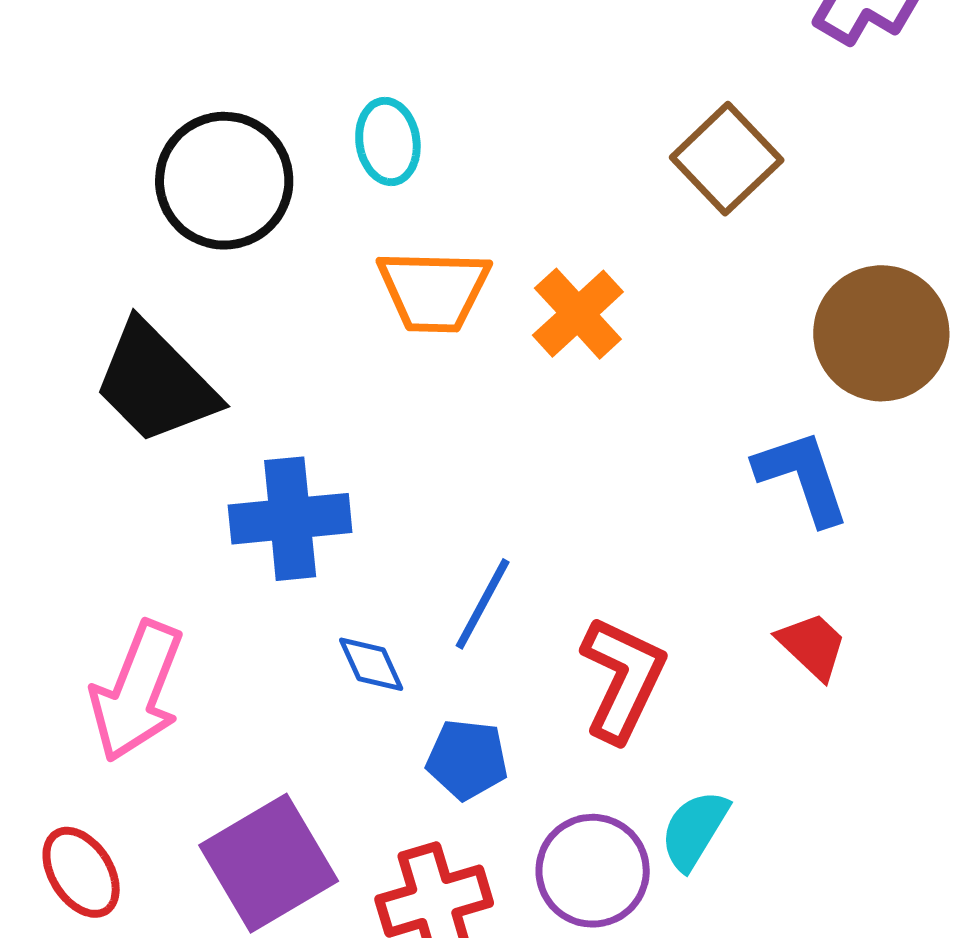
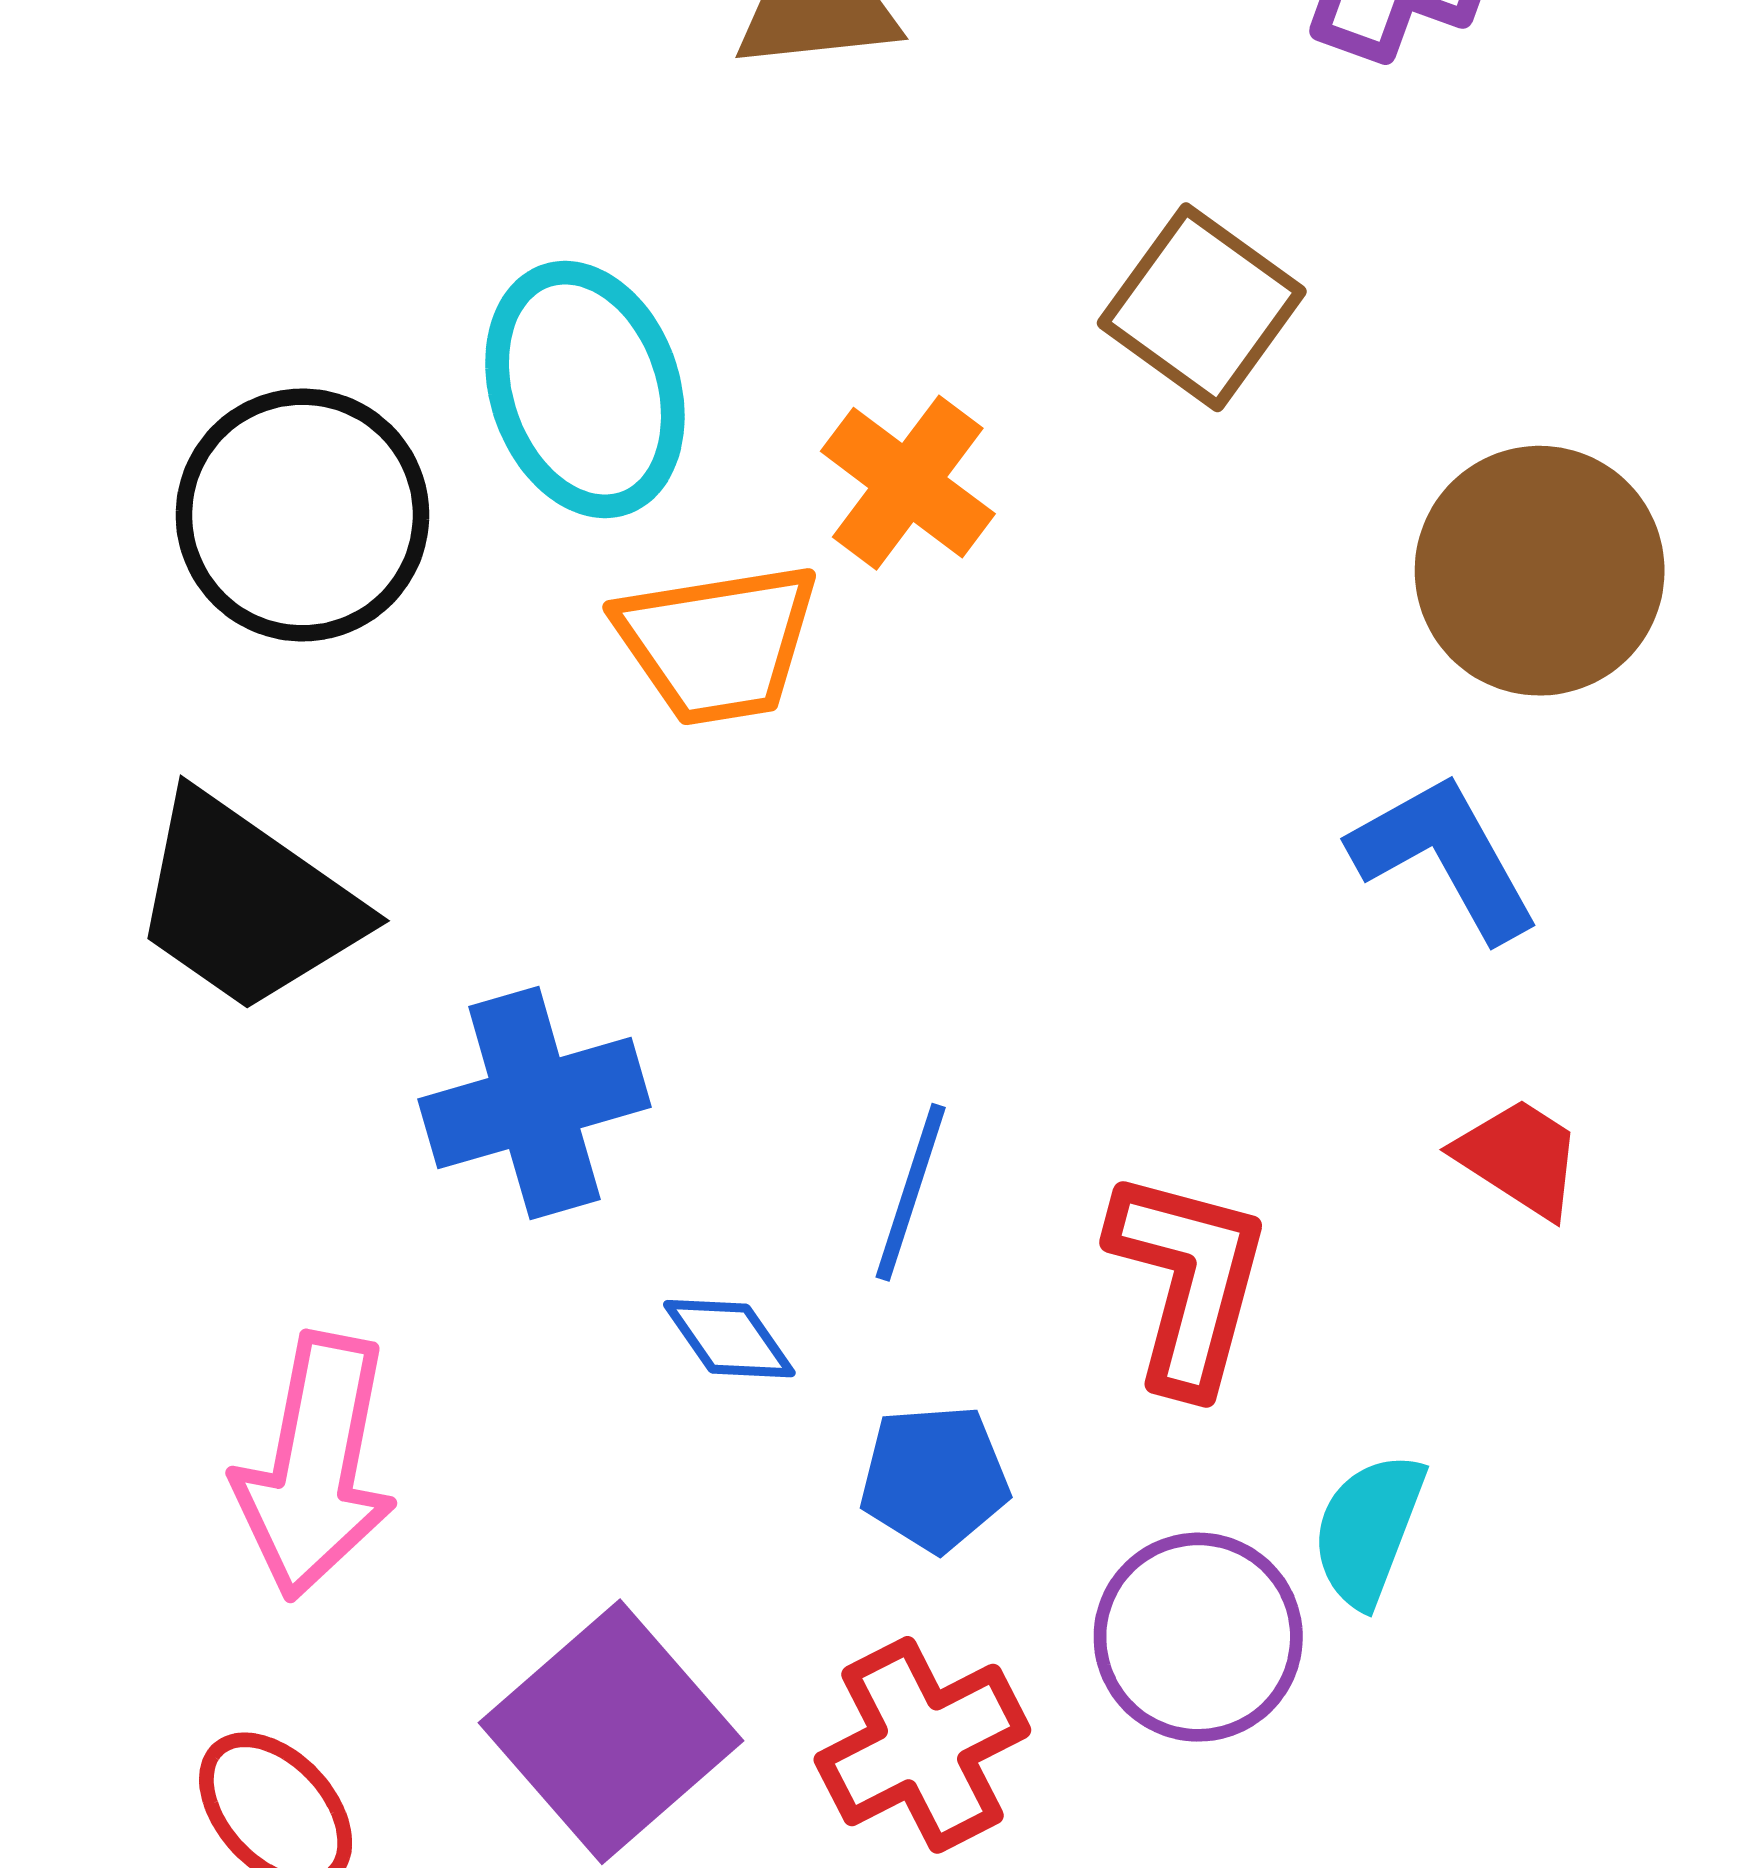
cyan ellipse: (388, 141) -> (585, 390), size x1.6
orange cross: (578, 314) -> (908, 483), moved

